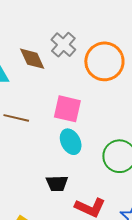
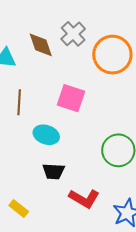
brown line: (16, 118) -> (19, 102), turned 75
cyan ellipse: (71, 142) -> (46, 135), moved, turned -50

